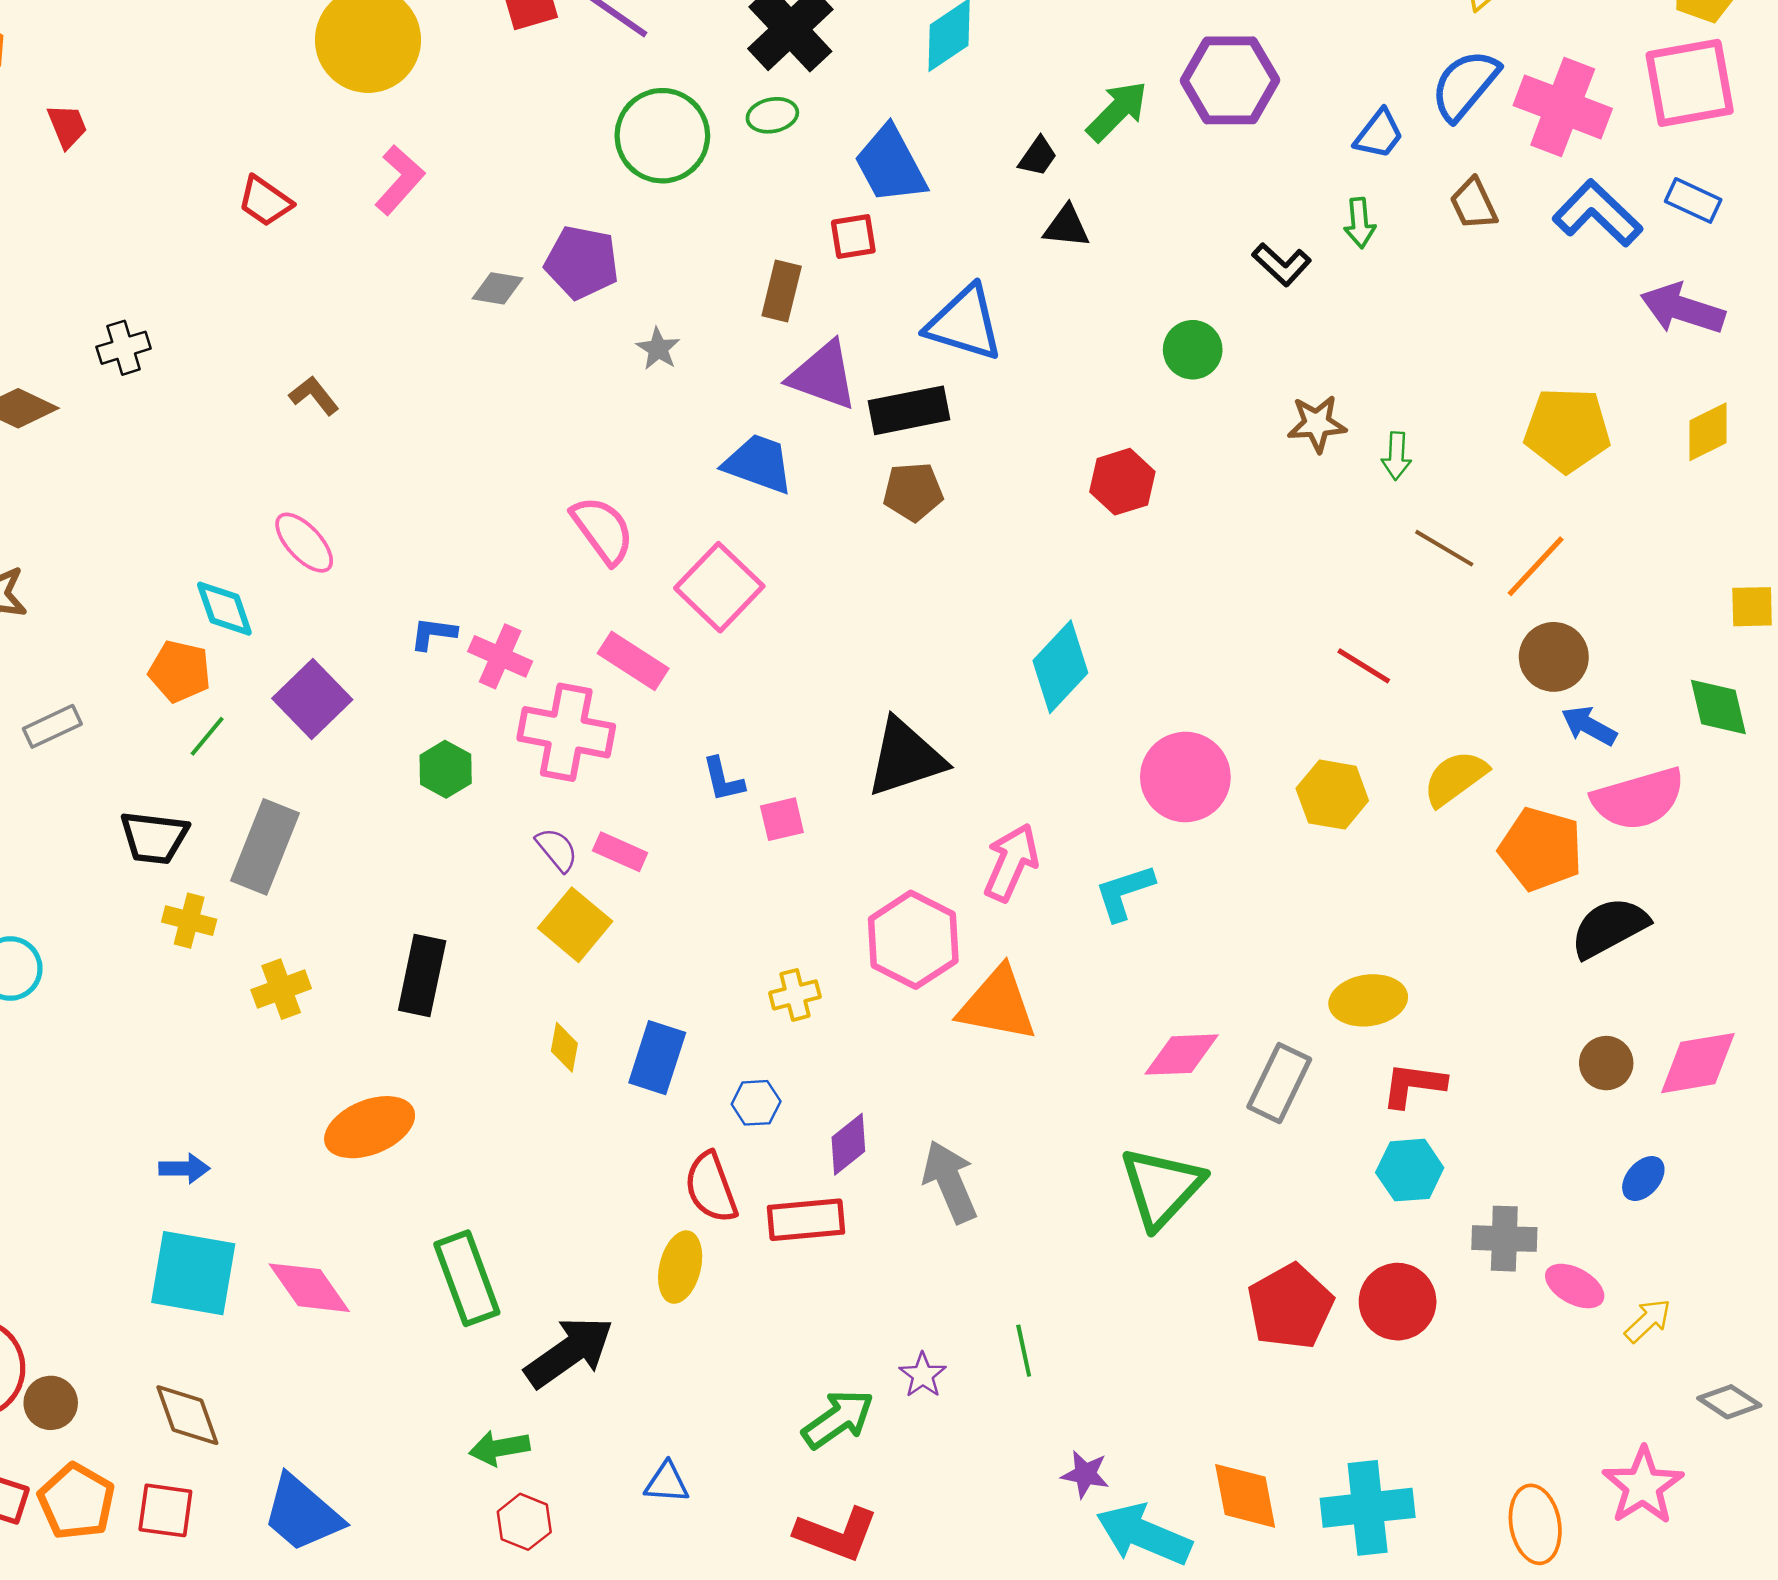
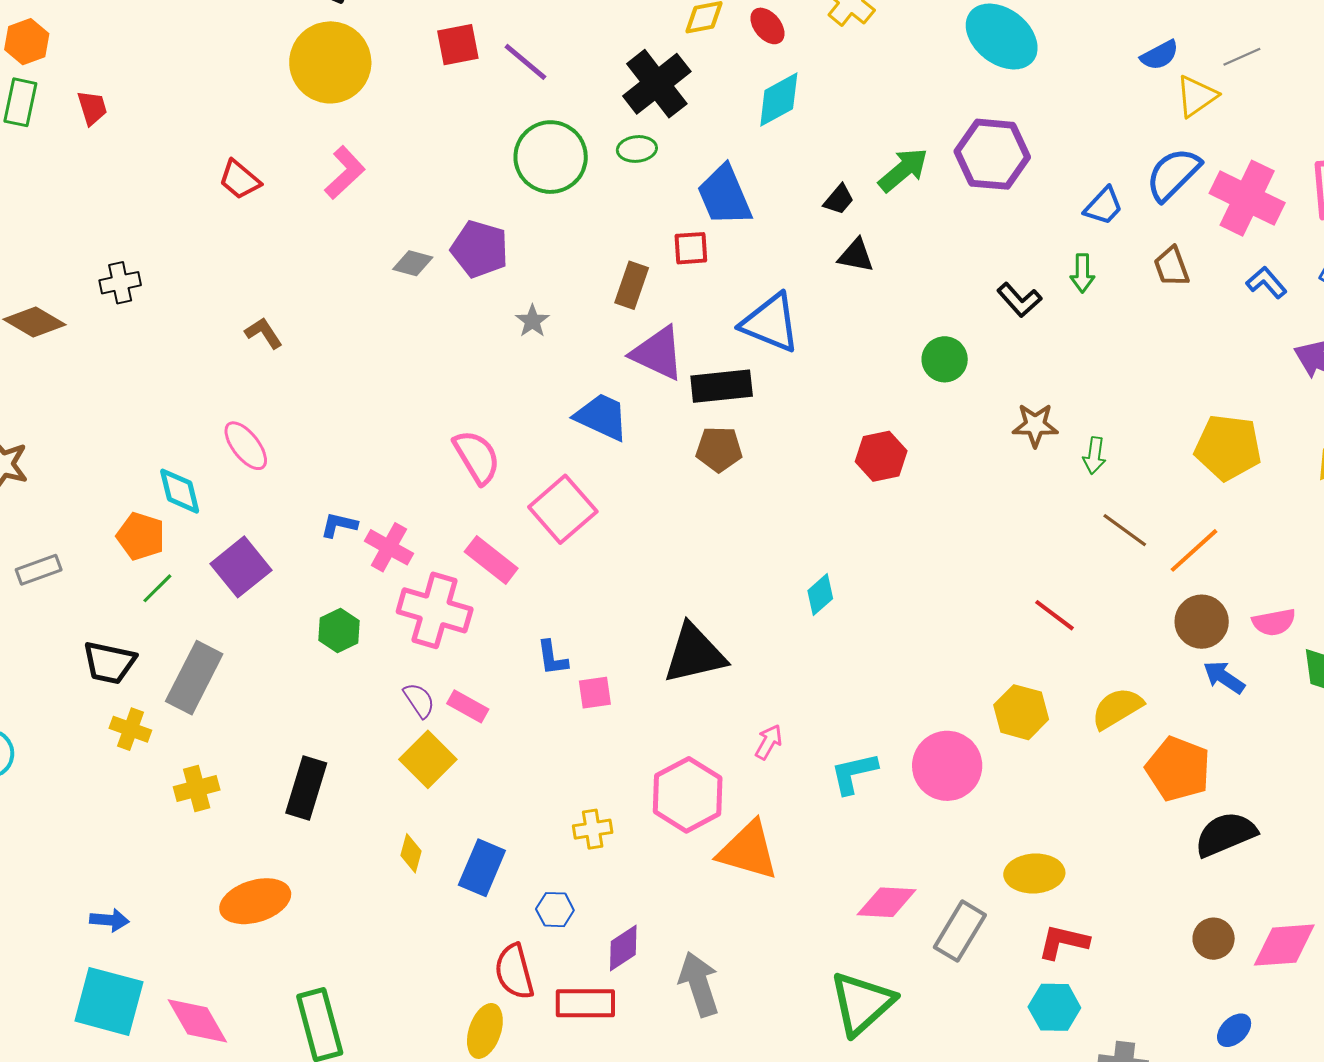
blue L-shape: (1597, 213) -> (1266, 283), size x0.6
cyan diamond: (1060, 667) -> (820, 595), size x0.6
pink circle: (1185, 777) -> (947, 766), moved
pink semicircle: (1638, 799) -> (1274, 622), moved, size x0.6
pink arrow: (1011, 862) -> (769, 742), size x0.6

